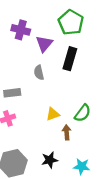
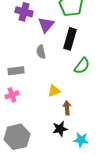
green semicircle: (83, 113) -> (82, 66), moved
black star: (50, 160) -> (60, 129), moved

